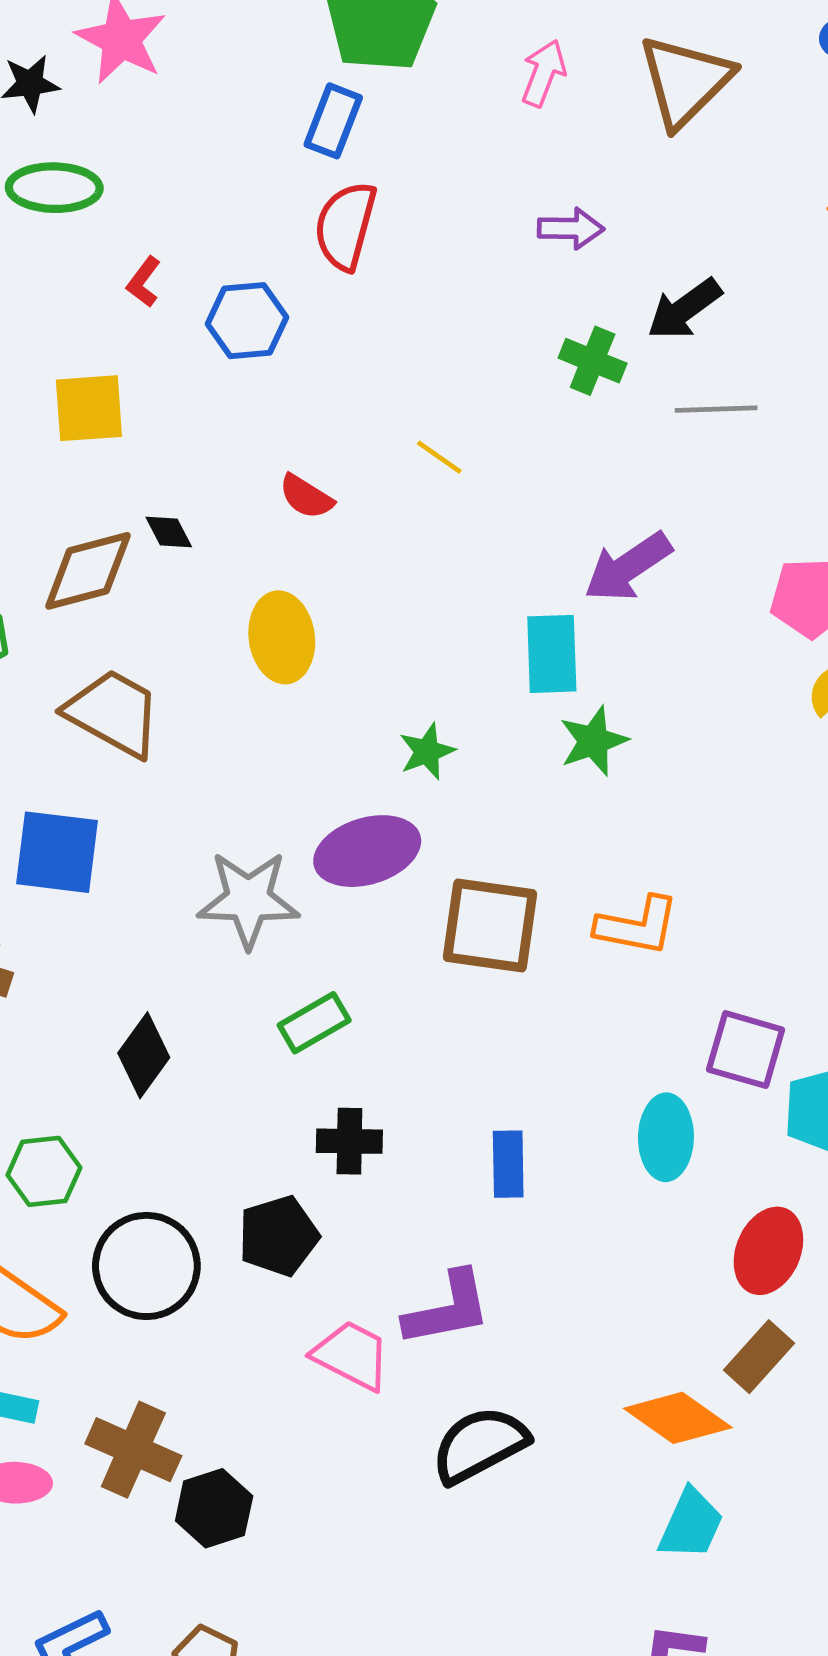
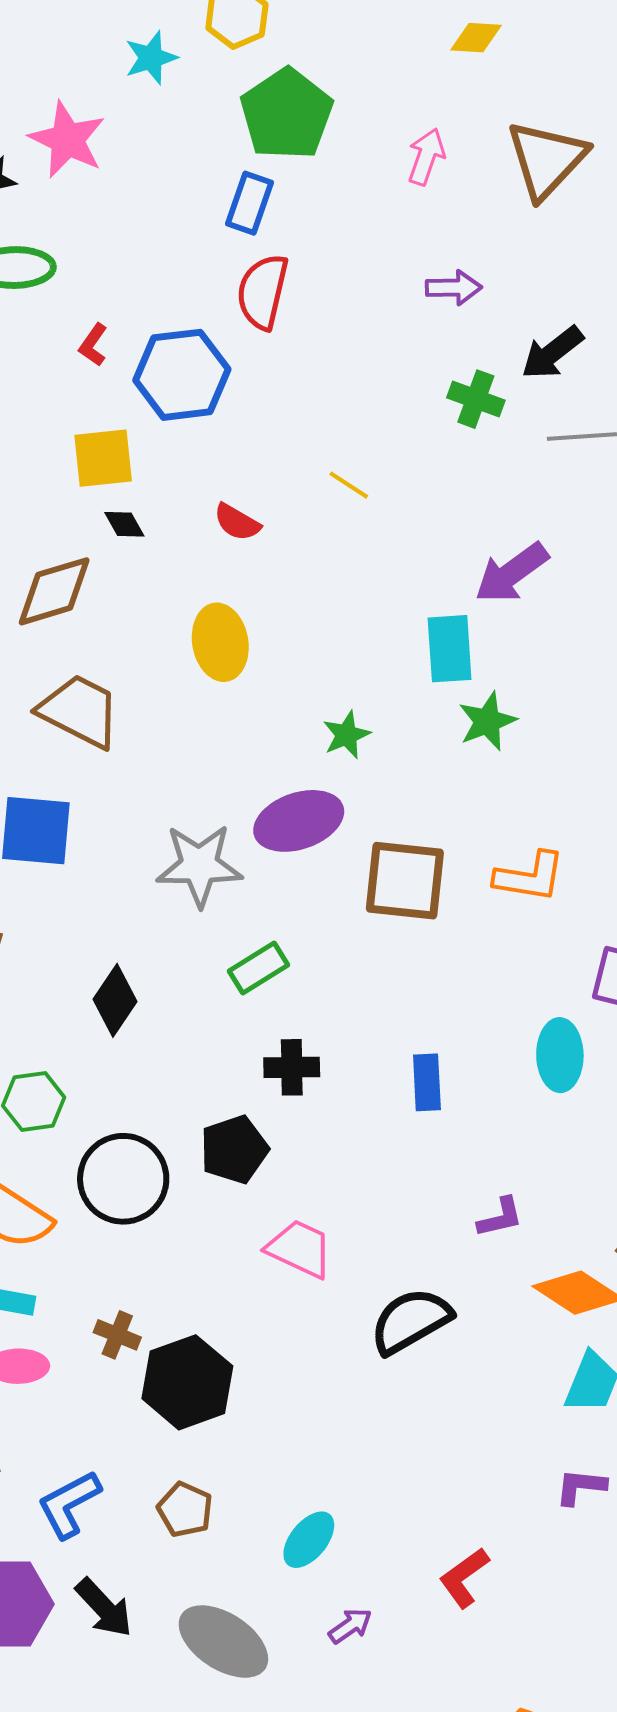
blue hexagon: (247, 321) -> (182, 375), size x1.4
yellow square: (89, 408) -> (103, 458), moved
black diamond: (169, 532) -> (124, 524), moved
purple L-shape: (448, 1309) -> (500, 1217), moved, size x0.6
brown cross: (133, 1450) -> (117, 1335), size x0.6
black hexagon: (214, 1508) -> (187, 1382), size x1.4

